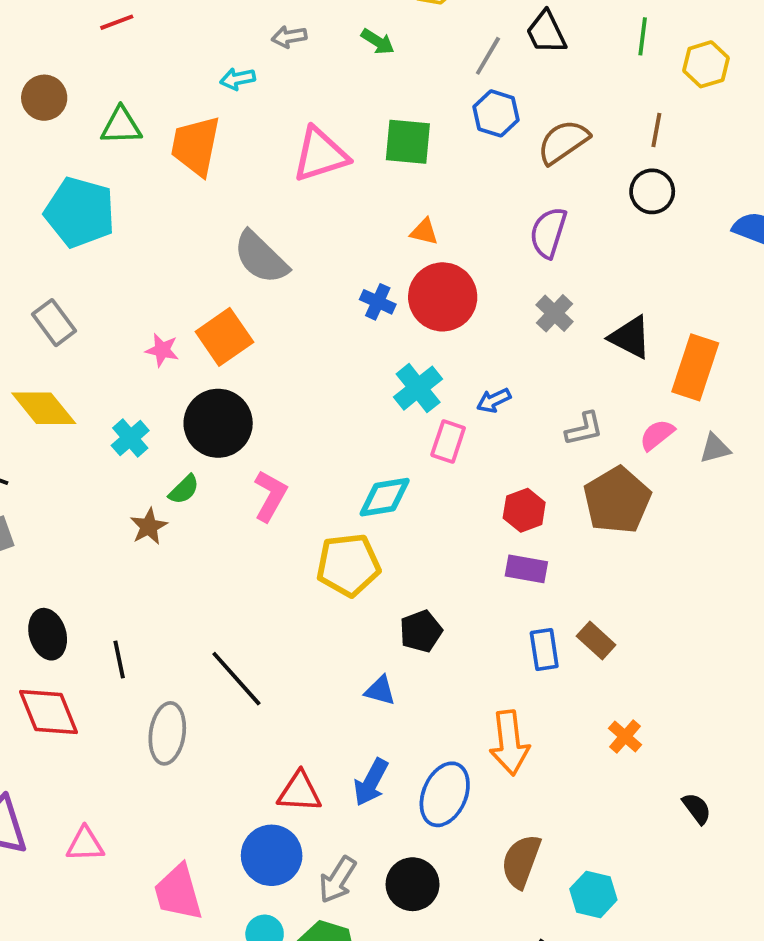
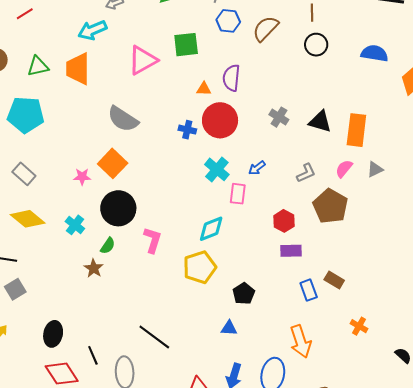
cyan arrow: (238, 79) -> (92, 30), size x1.6
purple semicircle: (548, 233) -> (231, 78), moved
black ellipse: (48, 634) -> (53, 334), turned 40
black line: (119, 659) -> (93, 355), moved

